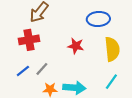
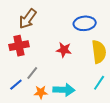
blue line: (23, 71) -> (16, 85), moved

